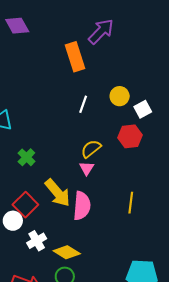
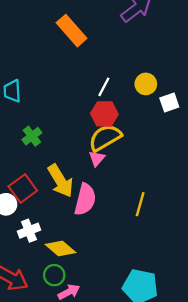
orange rectangle: (75, 57) -> (72, 31), moved, turned -32
red hexagon: (130, 136) -> (104, 114), moved
yellow semicircle: (91, 149) -> (105, 138), size x1.4

